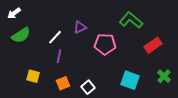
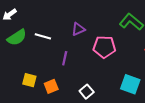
white line: (55, 37) -> (43, 36), moved, turned 63
purple line: (59, 56) -> (65, 58), moved
orange square: (63, 83) -> (51, 86), moved

